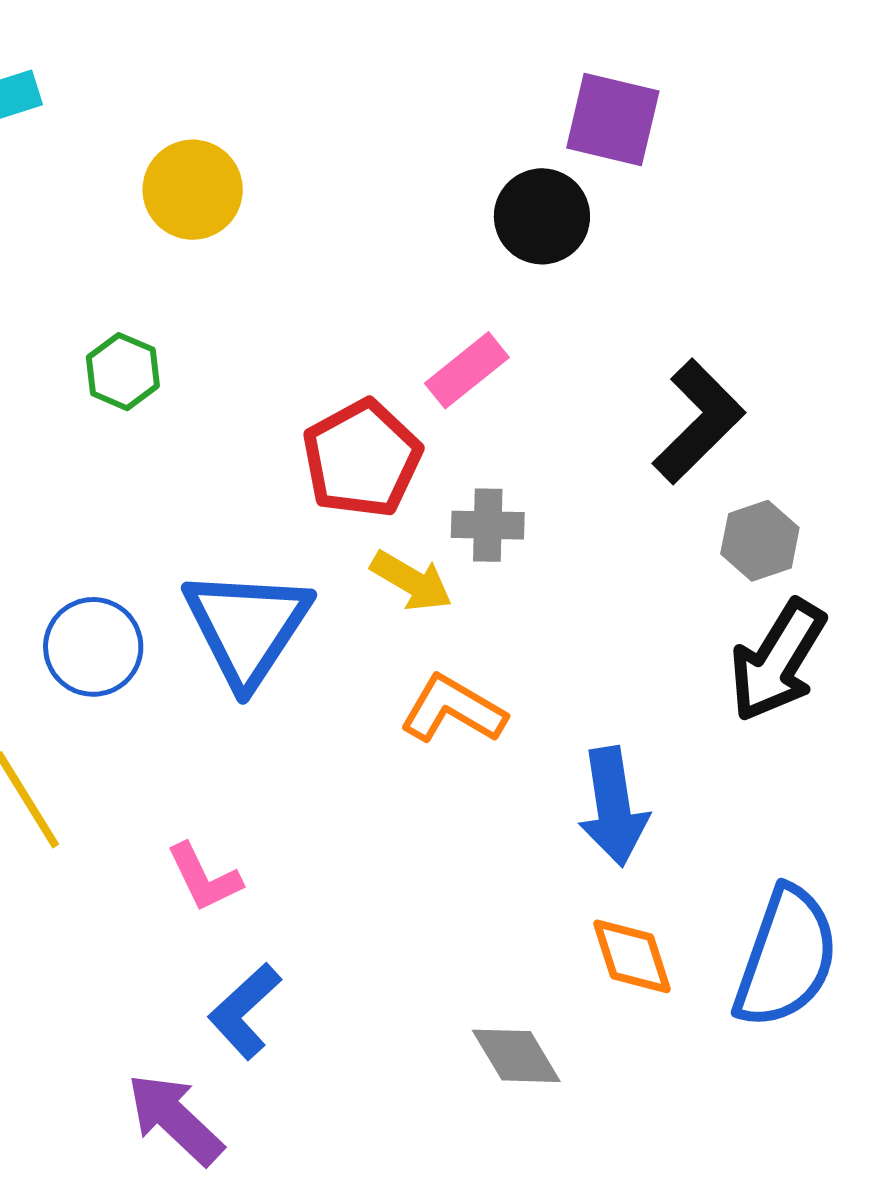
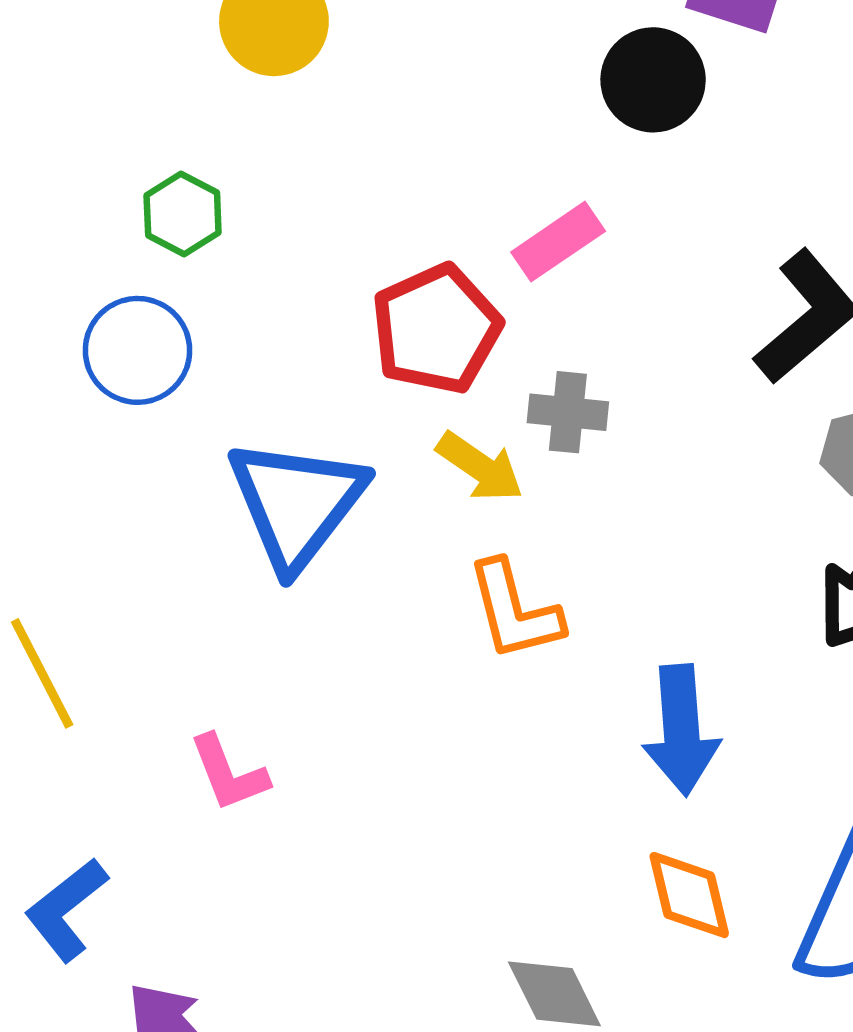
blue circle: (93, 647) -> (138, 350), moved
orange L-shape: (453, 710) -> (514, 611), turned -139
blue L-shape: (245, 1011) -> (66, 910), moved

